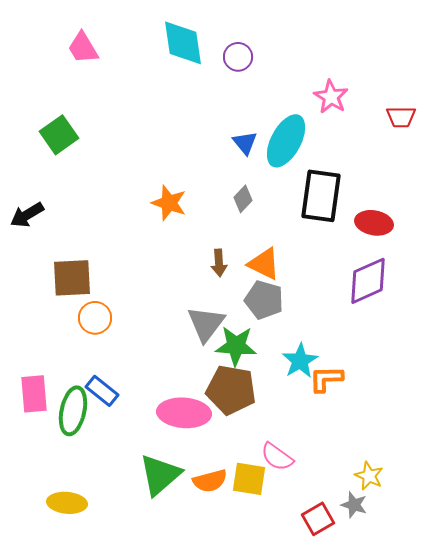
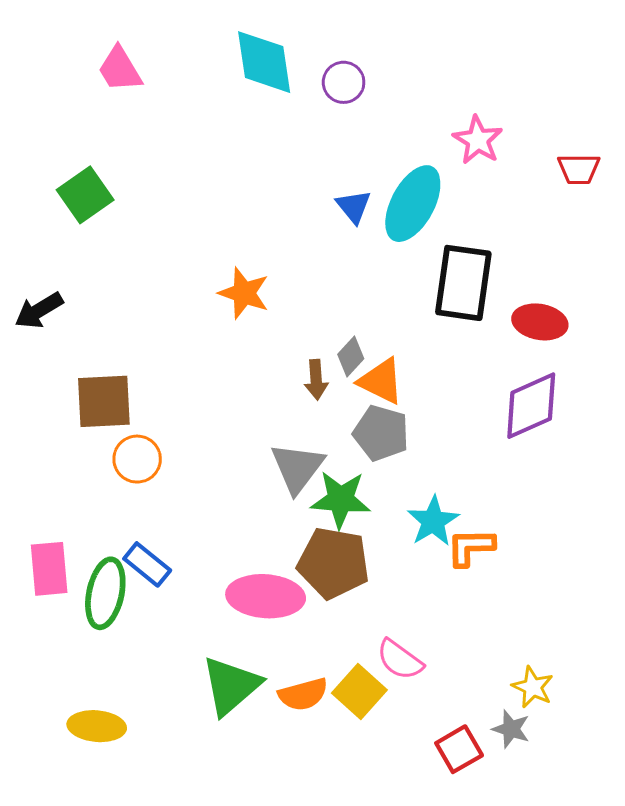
gray diamond: (243, 199) -> (351, 357), moved
yellow square: (249, 479) -> (359, 691), turned 33

